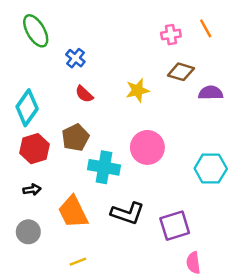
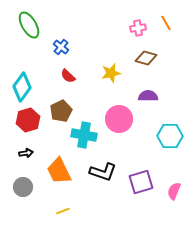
purple semicircle: (211, 93) -> (148, 96), moved
pink semicircle: (193, 263) -> (174, 191), moved, turned 30

